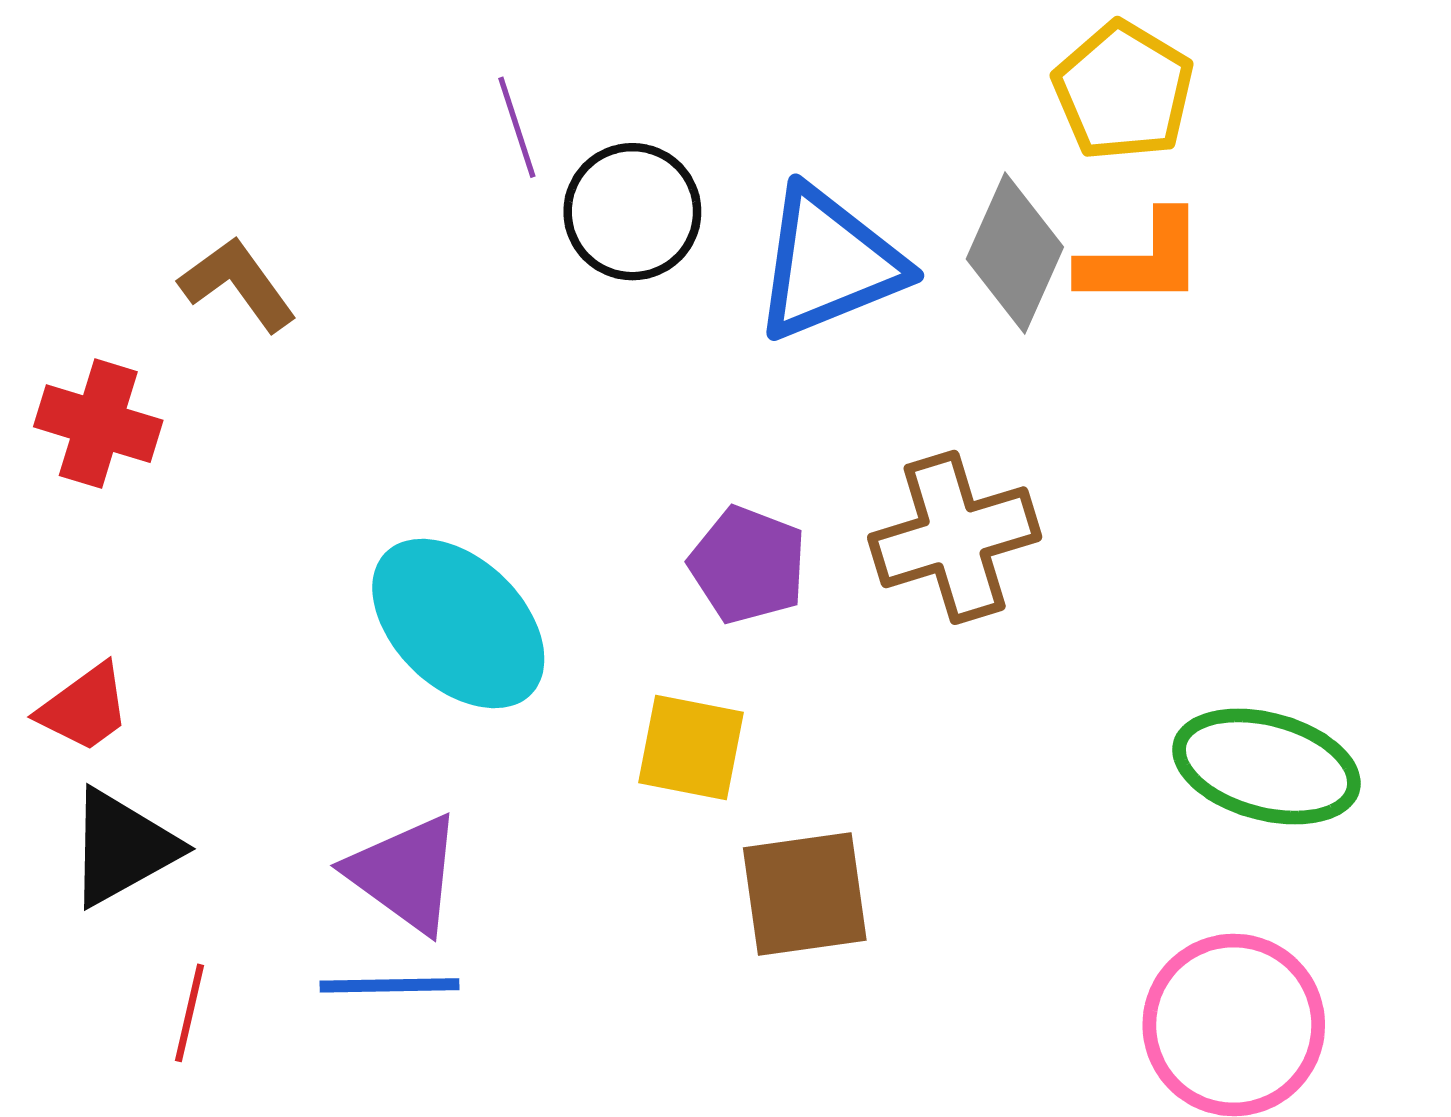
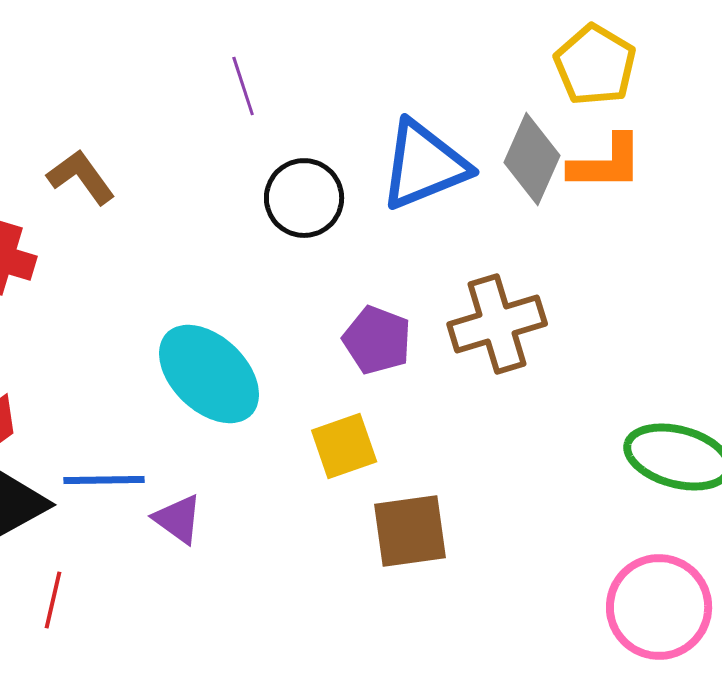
black circle: (632, 212) -> (304, 198), moved
yellow square: (691, 748) -> (344, 446), turned -30
purple triangle: (405, 873) -> (178, 519), size x0.7
blue line: (389, 985) -> (104, 480), moved

